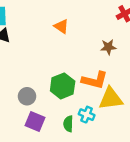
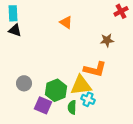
green hexagon: (63, 86) -> (56, 90), moved
gray circle: (27, 96) -> (24, 83), moved
yellow triangle: (111, 99) -> (81, 85), moved

